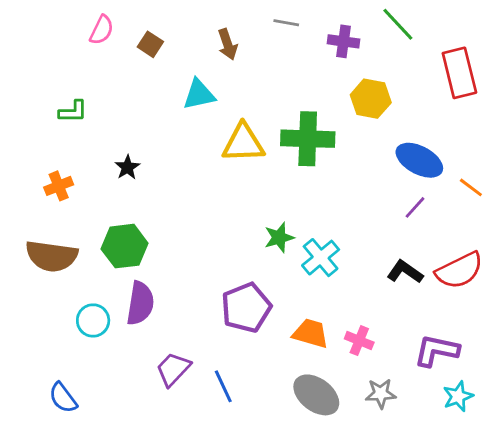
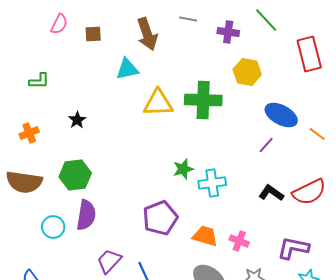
brown square: (150, 44) -> (93, 34), turned -36
brown arrow: (228, 44) -> (147, 34), size x1.5
purple line: (415, 207) -> (266, 145), moved
cyan cross: (321, 258) -> (212, 183), turned 32

